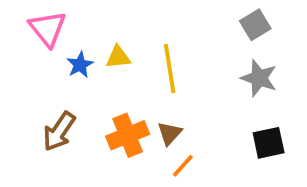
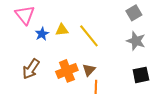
yellow line: (170, 69) -> (89, 36), turned -30
orange line: (183, 166) -> (96, 87), turned -40

